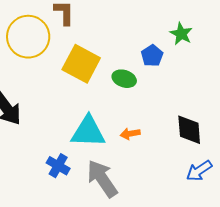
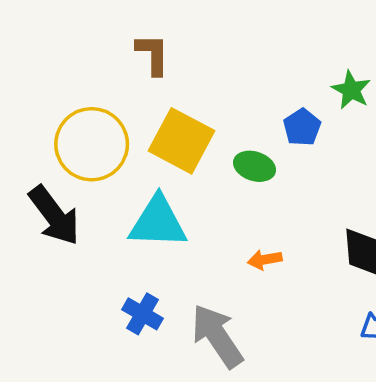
yellow circle: (28, 37) -> (92, 144), moved
cyan triangle: (88, 132) -> (158, 222), moved

